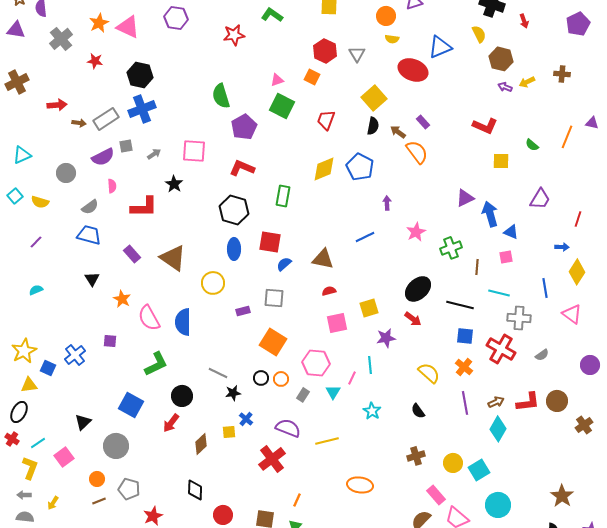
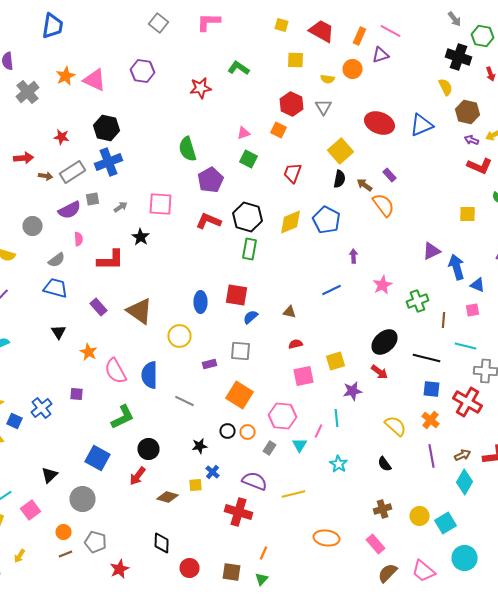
yellow semicircle: (392, 39) -> (328, 79), moved
blue triangle: (440, 47) -> (422, 125), moved
red star: (95, 61) -> (62, 137), moved
green square: (282, 106) -> (248, 159), size x0.7
red L-shape: (485, 126) -> (480, 166), moved
black hexagon: (234, 210) -> (248, 217), moved
brown triangle: (323, 259) -> (290, 312), size x0.6
gray line: (218, 373) -> (184, 401), moved
brown diamond: (201, 444) -> (168, 497), turned 60
red cross: (272, 459) -> (238, 512), turned -36
pink rectangle: (436, 495) -> (376, 544), moved

